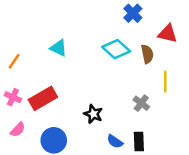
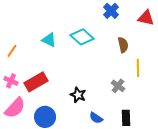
red triangle: (168, 34) -> (146, 18), moved
cyan diamond: (116, 49) -> (82, 37), moved
pink semicircle: (18, 130) -> (15, 108), size x1.6
black rectangle: (139, 142) -> (126, 118), moved

